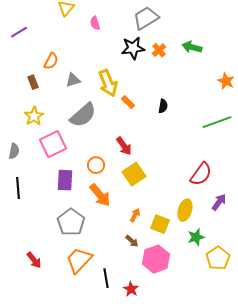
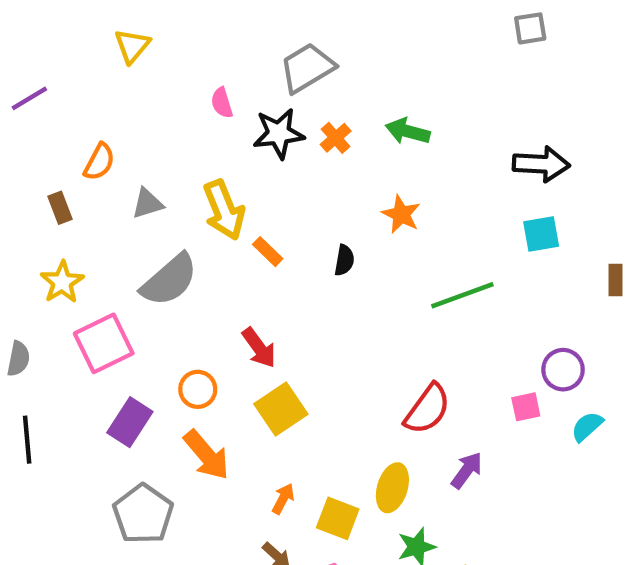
pink semicircle: (95, 23) -> (222, 103), moved
orange star: (226, 81) -> (401, 214), moved
purple rectangle: (65, 180) -> (130, 422), turned 30

